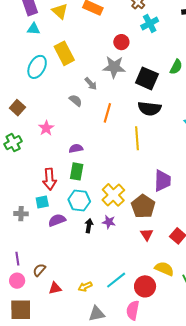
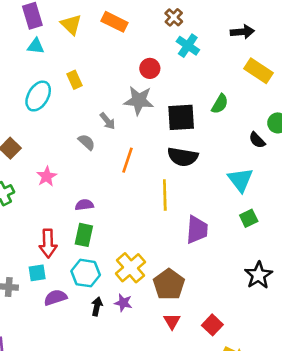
cyan cross: (150, 23) -> (188, 46), turned -30
yellow rectangle: (64, 53) -> (74, 80), size x0.6
black square: (147, 78) -> (181, 117), turned -30
purple trapezoid: (162, 181) -> (197, 230), moved

